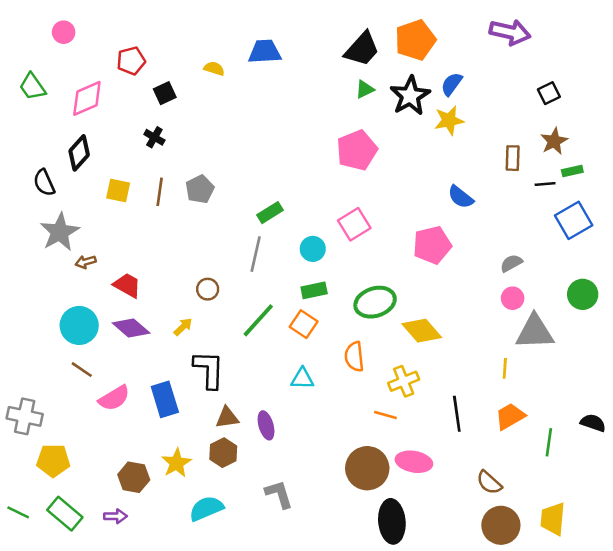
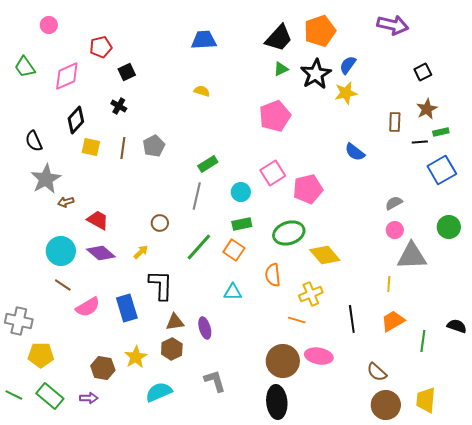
yellow semicircle: (214, 69) -> (202, 91), moved
black diamond: (79, 153) -> (76, 120), moved
pink pentagon: (432, 245) -> (308, 189), moved
black ellipse: (392, 521) -> (277, 402), moved

